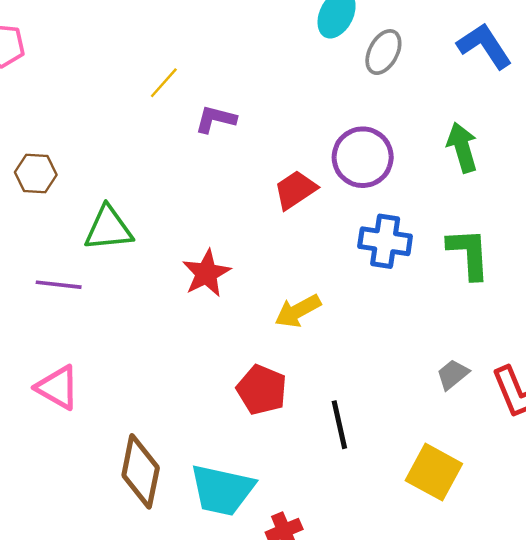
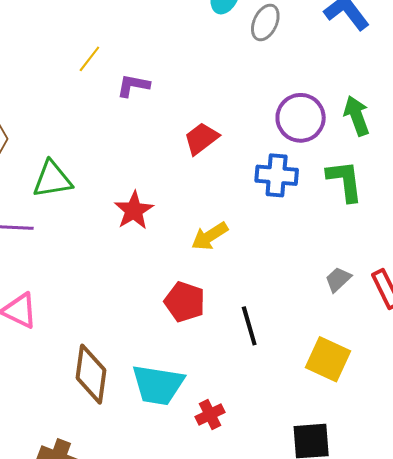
green arrow: (462, 147) -> (357, 116), moved
purple circle: (363, 157) -> (301, 118), moved

